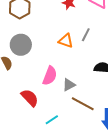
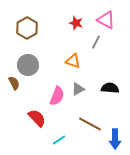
gray line: (86, 35) -> (96, 42), moved
gray triangle: (69, 85) -> (78, 89), moved

